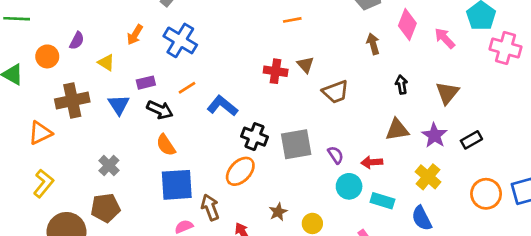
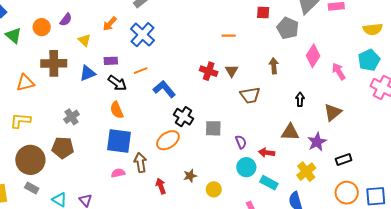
brown arrow: (373, 44) -> (274, 66), moved
blue triangle: (119, 105) -> (88, 73), turned 30
black rectangle: (471, 140) -> (344, 160), moved
gray square: (296, 144) -> (213, 128), size x0.7
yellow L-shape: (43, 183) -> (20, 121), turned -135

